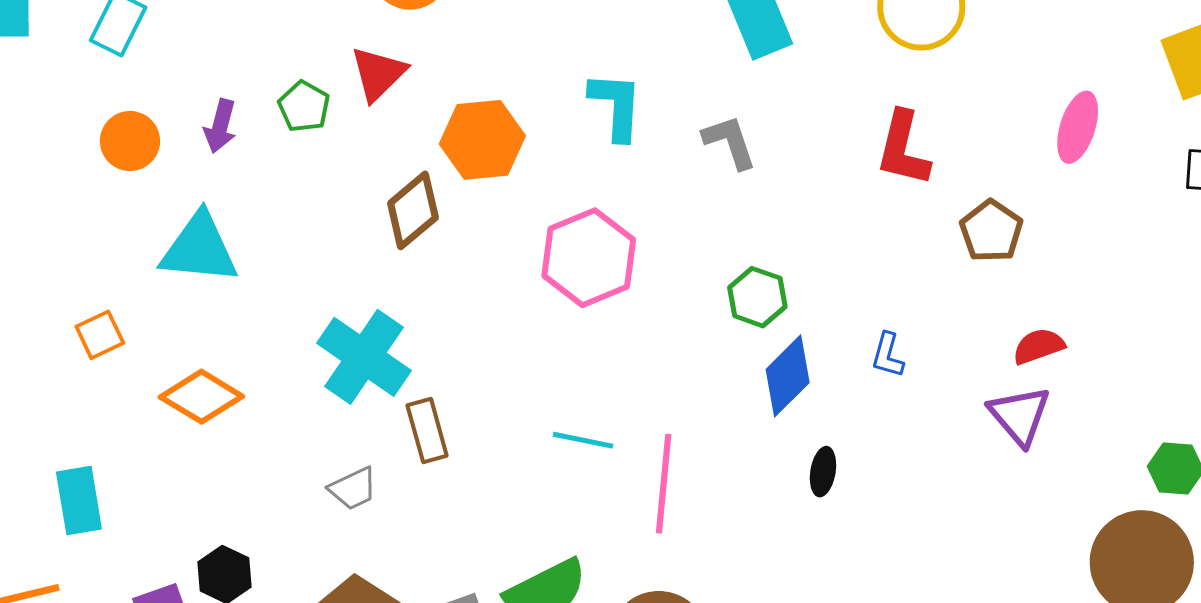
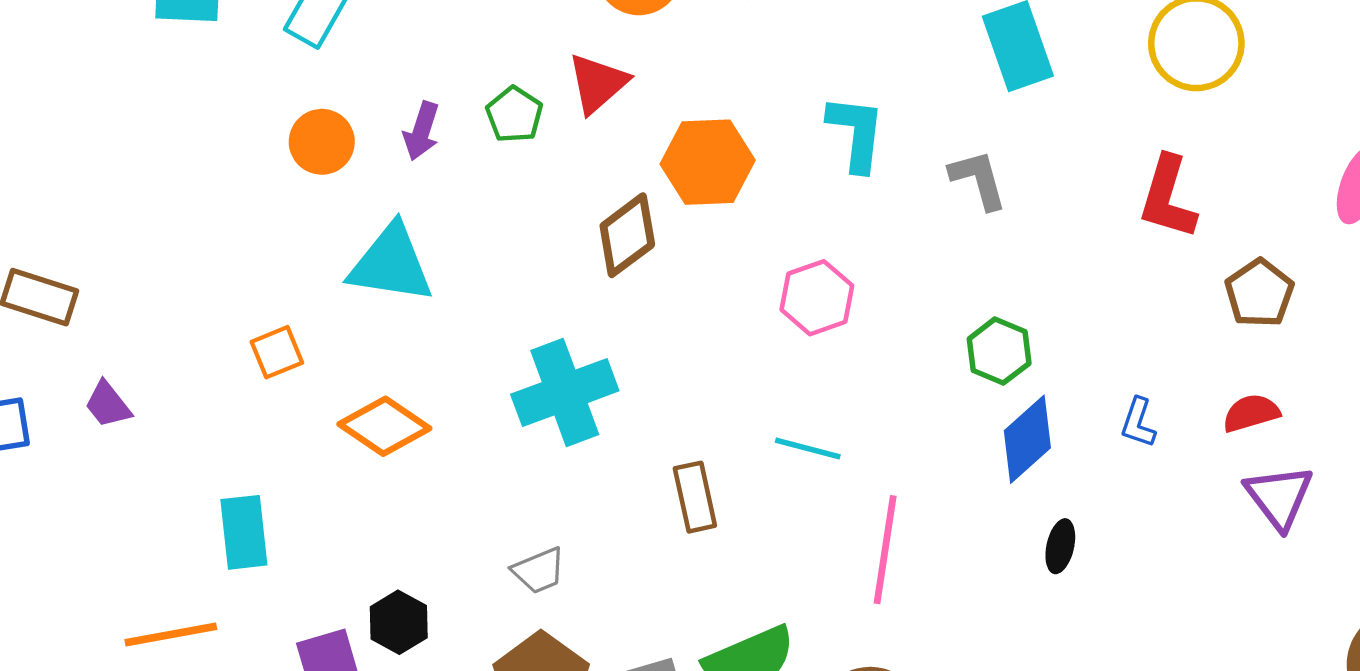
pink hexagon: (589, 258) -> (817, 298), size x0.7
red semicircle: (1039, 346) -> (1251, 413), moved
cyan cross: (364, 357) -> (565, 393), turned 32
brown rectangle: (427, 431) -> (695, 497), moved
cyan line: (583, 440) -> (808, 449), moved
gray trapezoid: (353, 488) -> (539, 571), moved

